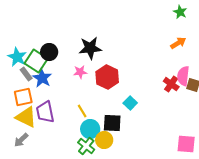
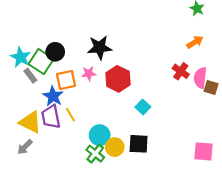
blue star: (42, 78) -> (53, 96), moved
red cross: (171, 84) -> (181, 71), moved
orange square: (23, 97) -> (66, 80), moved
yellow line: (82, 111) -> (70, 115), moved
black square: (112, 123) -> (139, 144), moved

